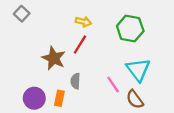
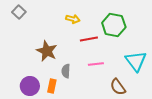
red line: (80, 45) -> (89, 39), moved, turned 48
cyan triangle: (138, 70) -> (136, 61), moved
pink line: (113, 84) -> (96, 64), moved, turned -63

